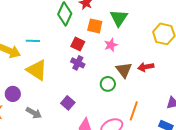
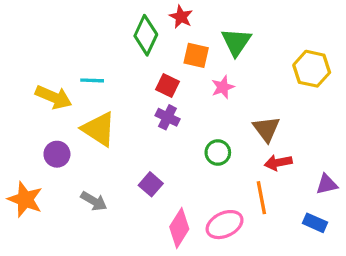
red arrow: (146, 67) -> (278, 163), moved
brown triangle: (124, 70) -> (266, 129), moved
purple circle: (13, 94) -> (57, 154), moved
orange line: (134, 111) -> (261, 198), turned -30

